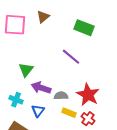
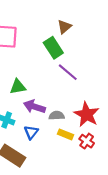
brown triangle: (43, 17) -> (64, 27), moved
green rectangle: (84, 28) -> (53, 48), moved, turned 36
green triangle: (26, 70) -> (18, 87), turned 42

